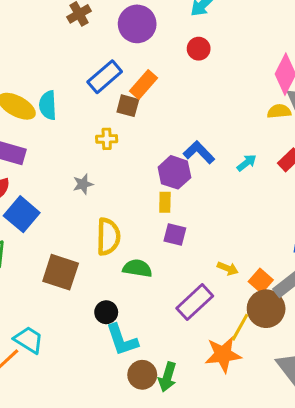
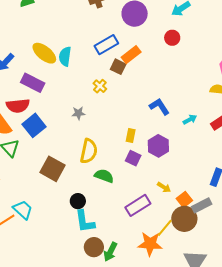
yellow cross: (107, 139) -> (100, 86), turned 32
purple hexagon: (174, 172) -> (158, 146), moved

